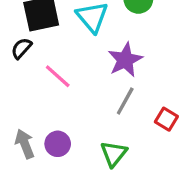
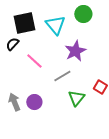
gray line: (125, 101) -> (62, 76), moved, turned 30
green triangle: (114, 154) -> (76, 98), moved

